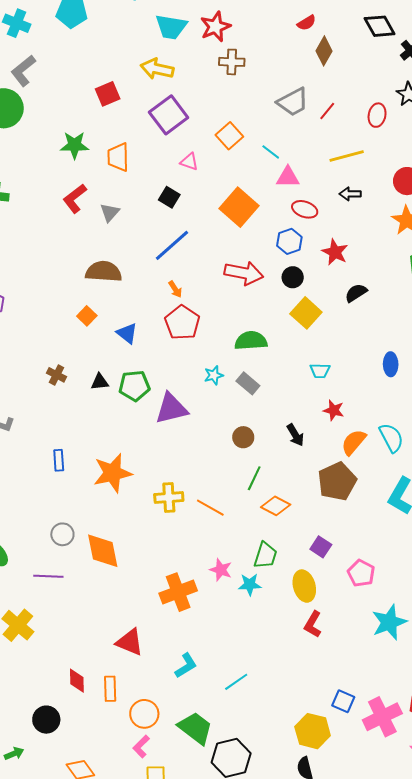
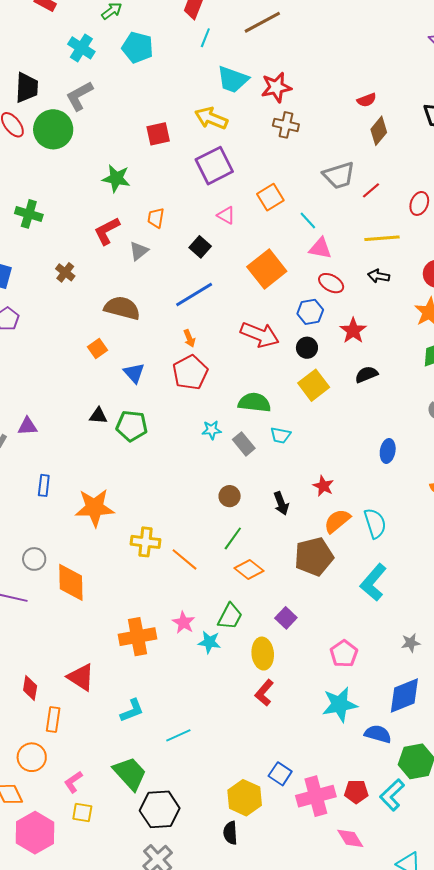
orange trapezoid: (118, 157) -> (156, 218), moved, size x0.7
cyan trapezoid: (320, 371) -> (280, 435), moved
brown cross: (57, 375) -> (65, 272), moved
purple triangle: (171, 409) -> (28, 426), moved, size x0.6
pink pentagon: (361, 573) -> (344, 654), moved
red diamond: (77, 681) -> (30, 688), moved
orange circle: (144, 714) -> (32, 757), moved

